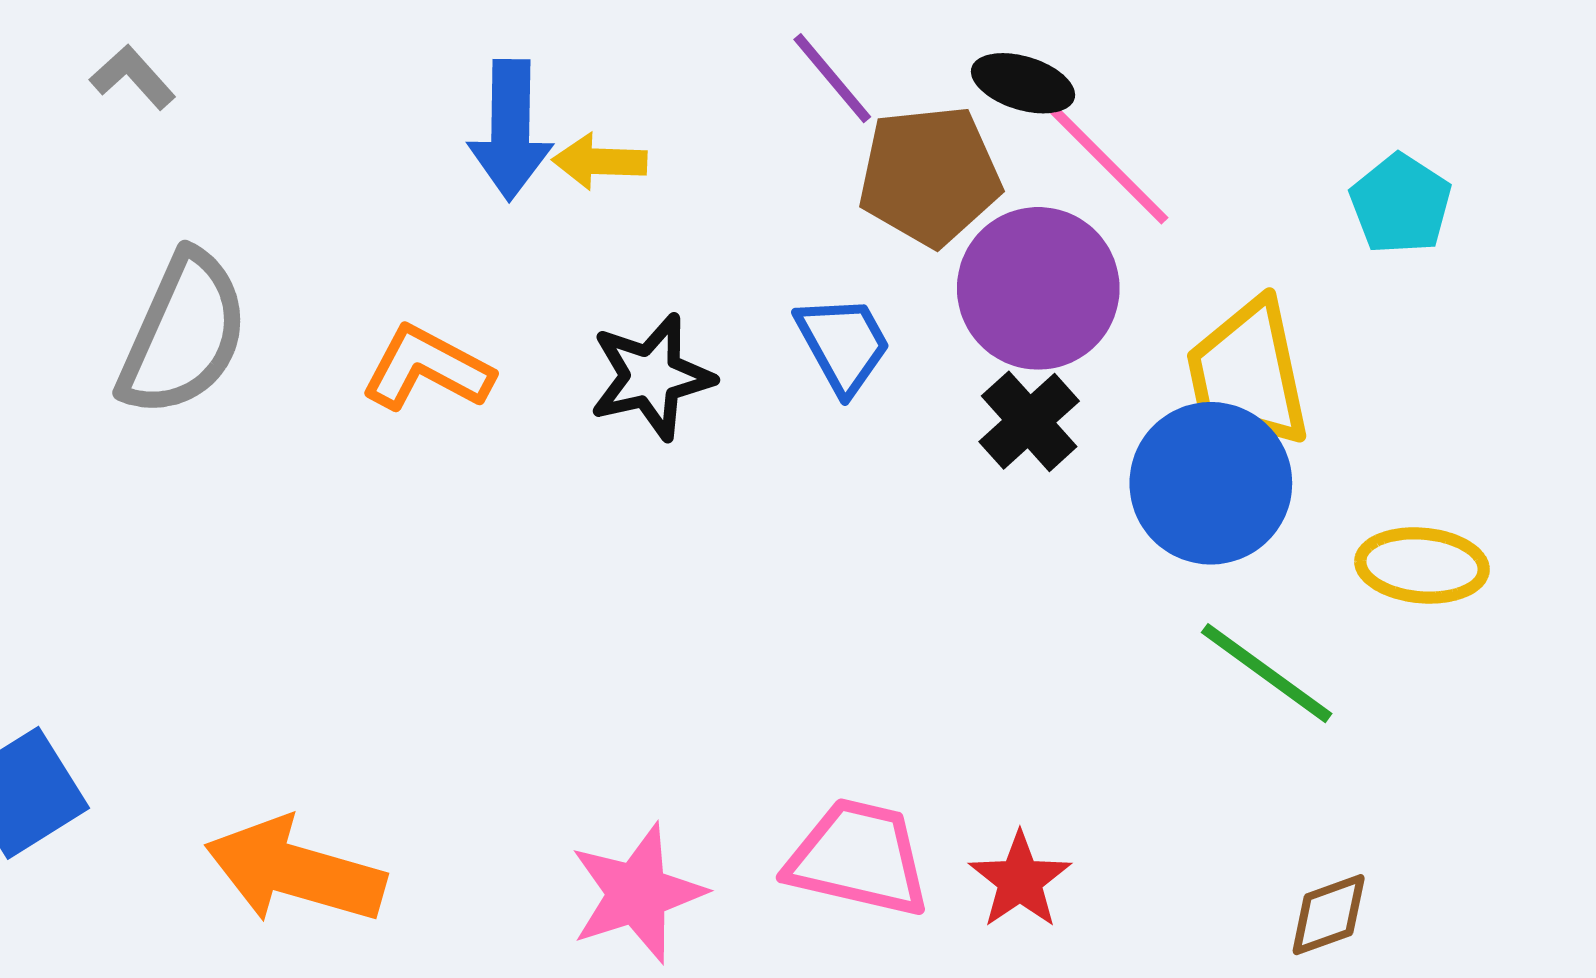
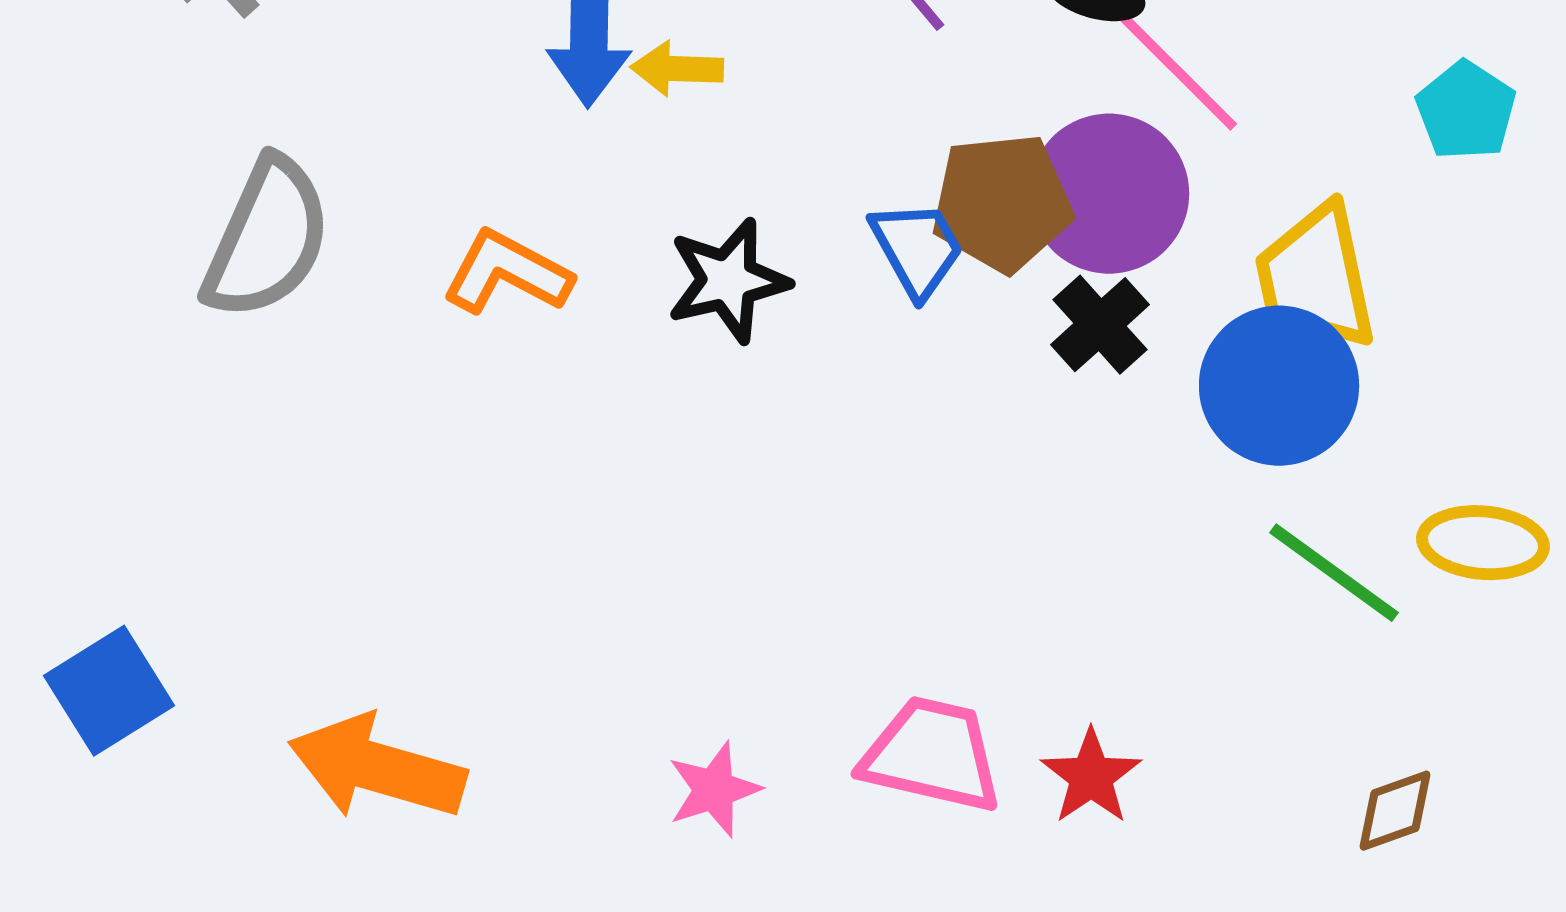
brown pentagon: (930, 176) -> (1002, 203), moved
yellow ellipse: (1422, 565) -> (1483, 543), moved
pink star: (637, 893) -> (714, 790), size x0.7

